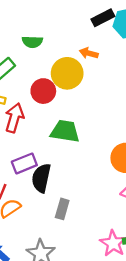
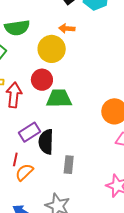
green semicircle: (32, 42) -> (17, 28), size x1.4
red circle: (43, 91) -> (42, 80), moved

